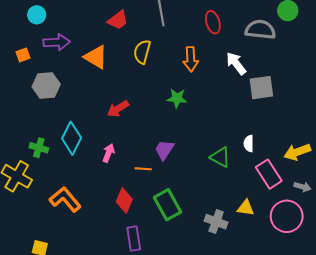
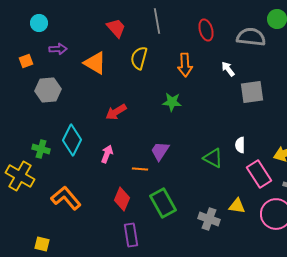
red trapezoid: (118, 20) -> (116, 28), turned -95
purple arrow: (57, 42) -> (58, 49), size x0.7
white arrow: (236, 63) -> (228, 69), size x0.7

